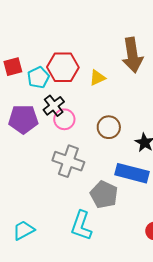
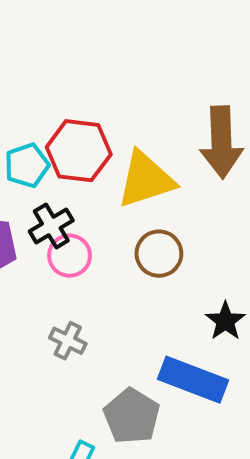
yellow triangle: (97, 78) -> (146, 180), size x1.8
brown circle: (109, 127) -> (159, 254), moved
gray cross: (68, 161) -> (68, 341), size x0.6

